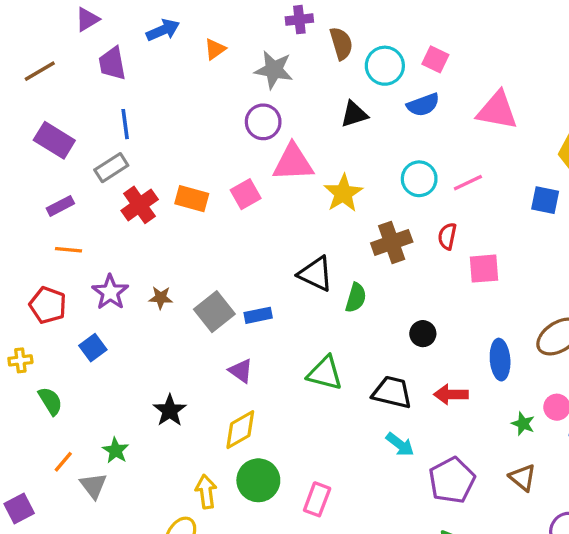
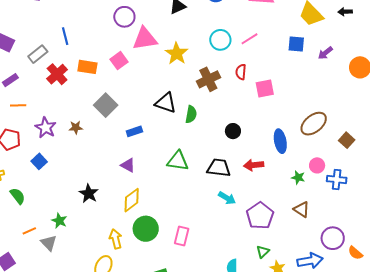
blue line: (125, 124) -> (65, 36), moved
gray square: (214, 312) -> (106, 105), moved
orange line: (63, 462) -> (29, 231), turned 32

